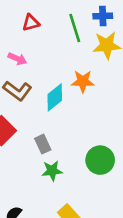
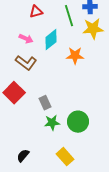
cyan diamond: (55, 97) -> (51, 40), moved
green circle: (100, 160) -> (78, 122), moved

